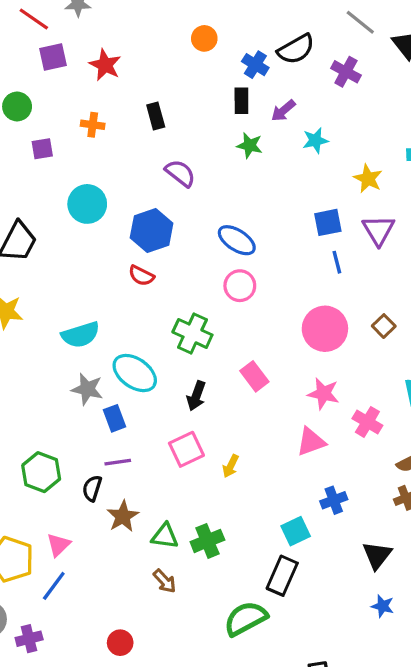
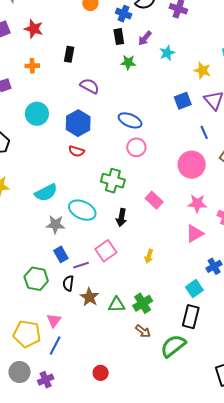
black rectangle: (156, 116) -> (69, 54), turned 35
blue line: (337, 262) -> (204, 132), moved
blue rectangle: (114, 418) -> (61, 254), moved
pink square: (186, 449) -> (106, 251), moved
brown arrow: (165, 581) -> (143, 331), moved

